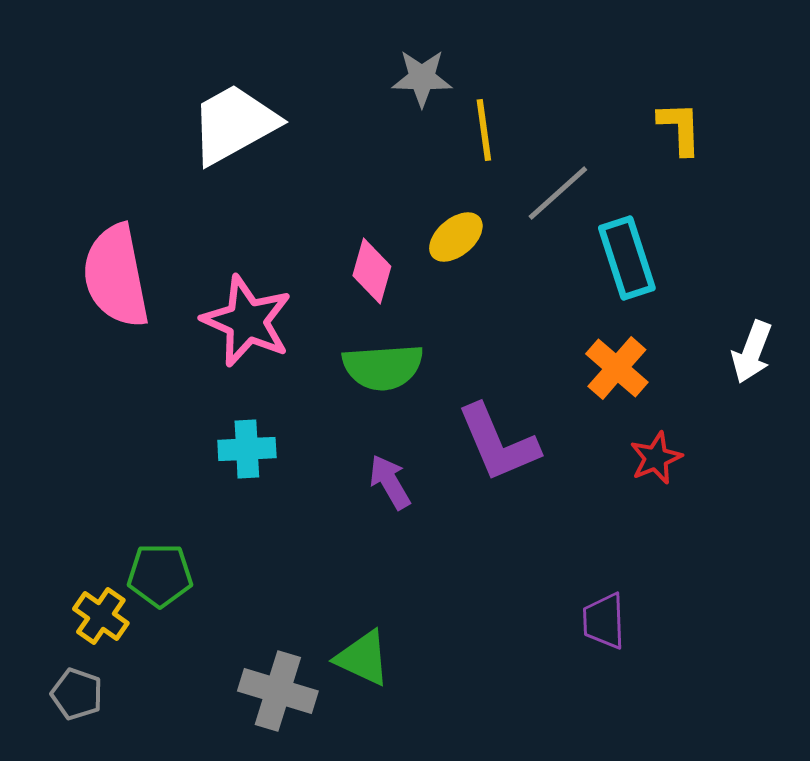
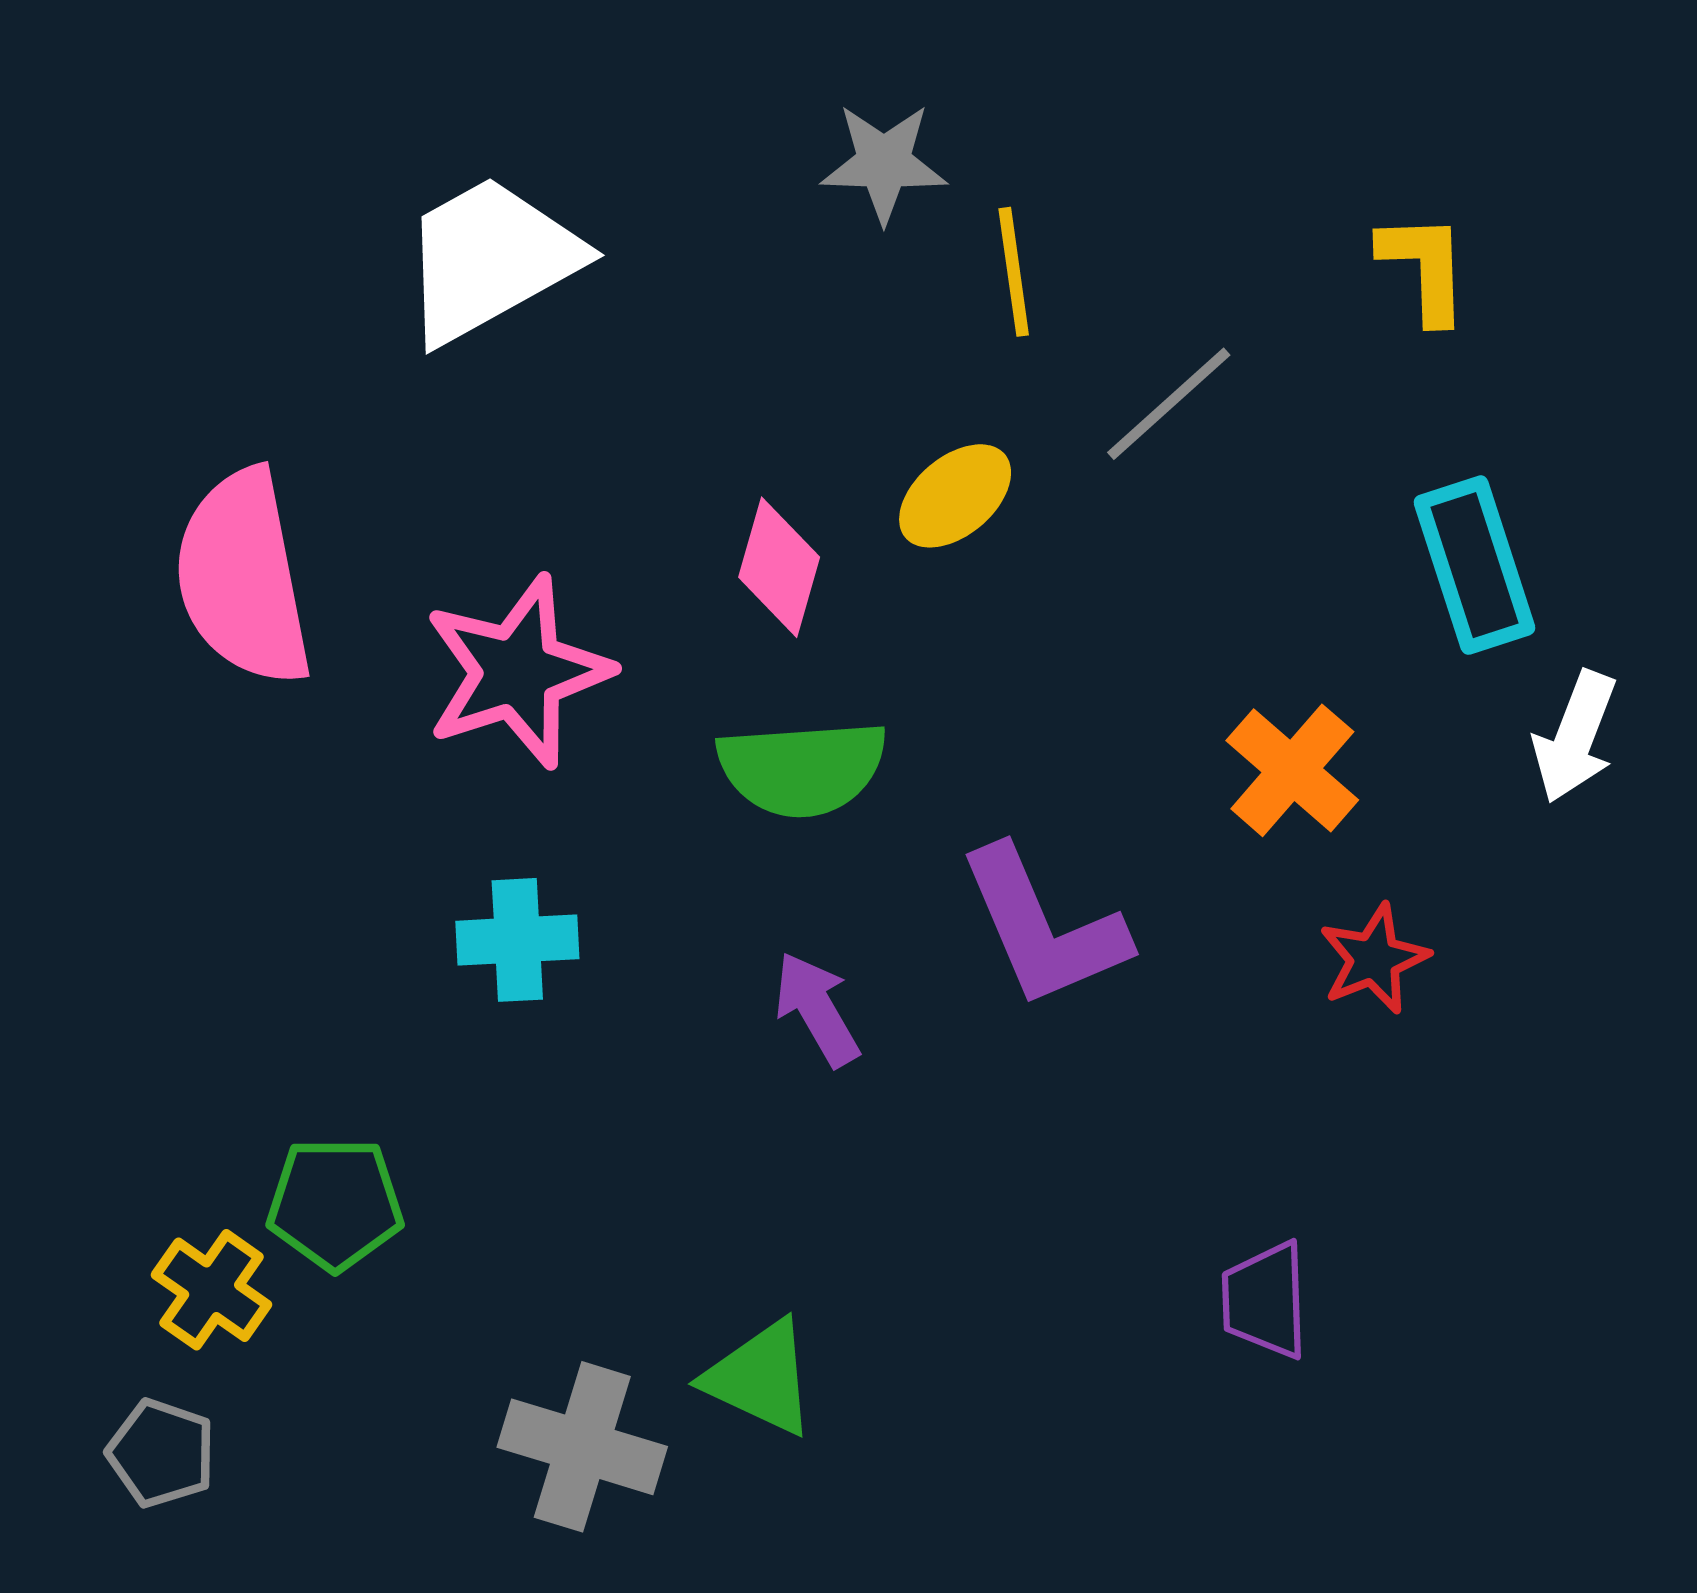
cyan rectangle: (627, 258) -> (1475, 565), moved
pink star: (247, 321) -> (517, 672), turned 30

